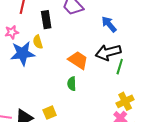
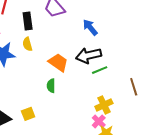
yellow semicircle: (38, 42) -> (27, 44), moved
green line: (120, 67) -> (100, 70), turned 49

